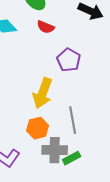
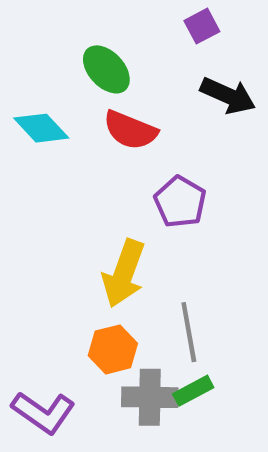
red semicircle: (46, 27) -> (130, 130), size x1.4
green rectangle: (72, 158) -> (193, 391), moved

